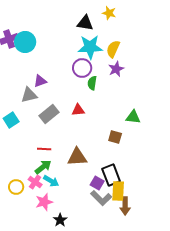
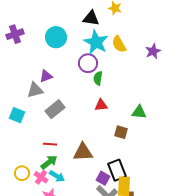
cyan circle: (25, 42) -> (56, 37), moved
cyan star: (90, 47) -> (96, 42), turned 30
yellow semicircle: (113, 49) -> (119, 44), turned -54
purple star: (116, 69) -> (153, 51), moved
red triangle: (78, 110) -> (101, 105), moved
cyan square: (11, 120) -> (17, 115), turned -35
yellow circle: (16, 187) -> (22, 173), moved

